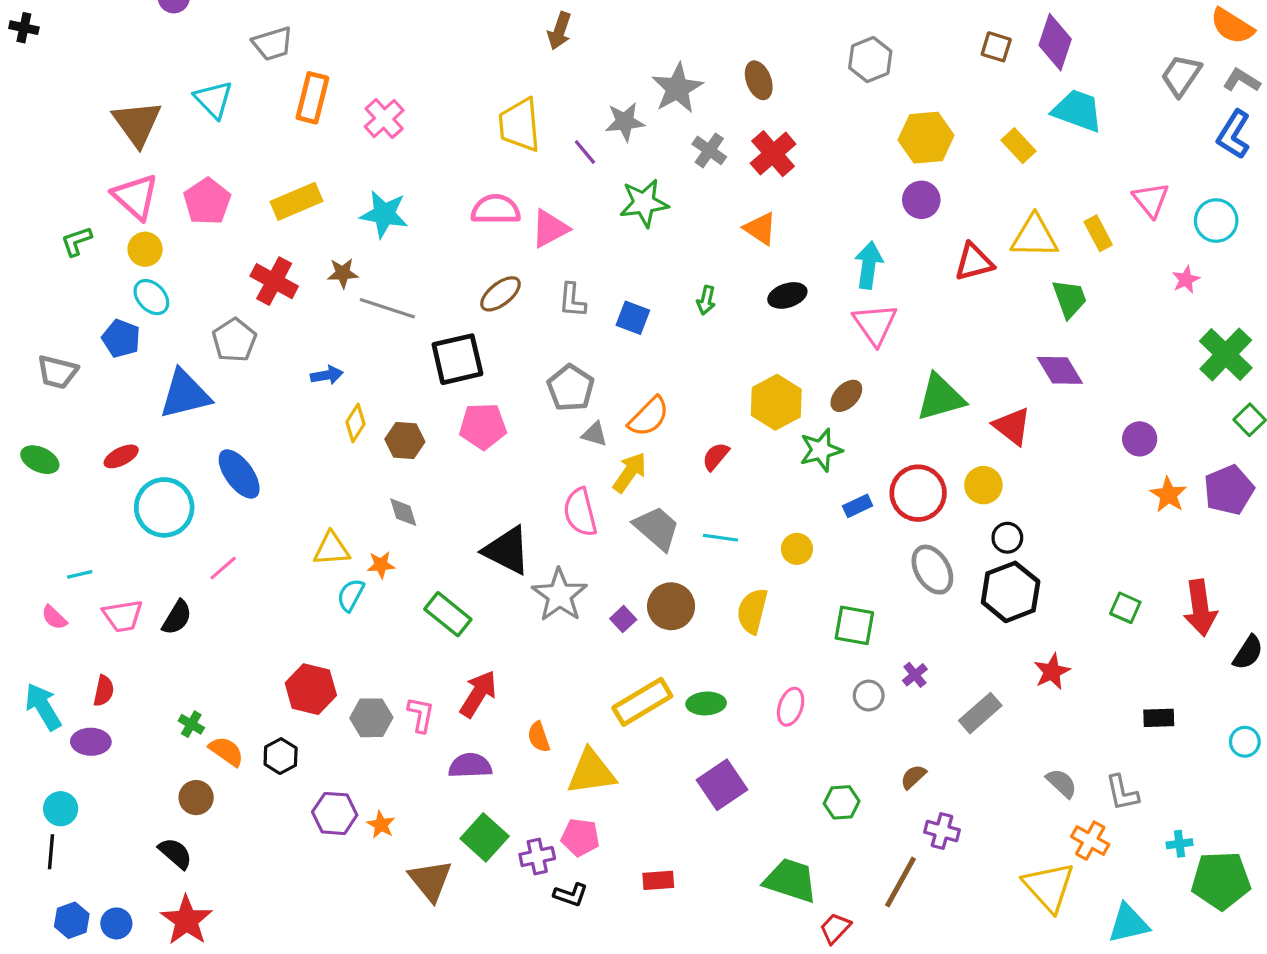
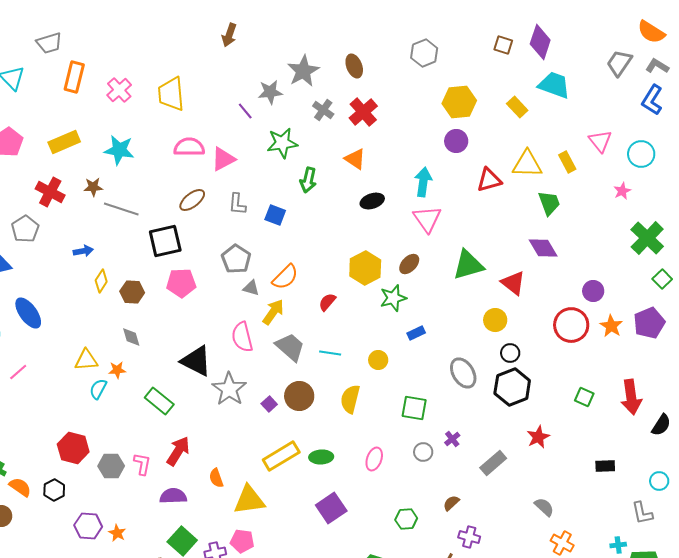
yellow trapezoid: (520, 125) -> (171, 94), moved
green arrow: (706, 300) -> (308, 180), moved, size x1.4
red circle: (918, 493) -> (571, 325), moved
gray L-shape: (1122, 793) -> (642, 513), moved

